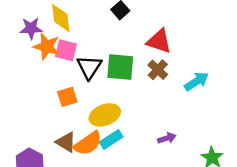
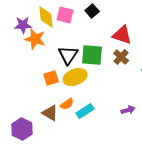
pink square: (66, 50) -> (65, 15), moved
yellow ellipse: (105, 115) -> (75, 77), moved
orange semicircle: (88, 143) -> (67, 104), moved, size x0.6

